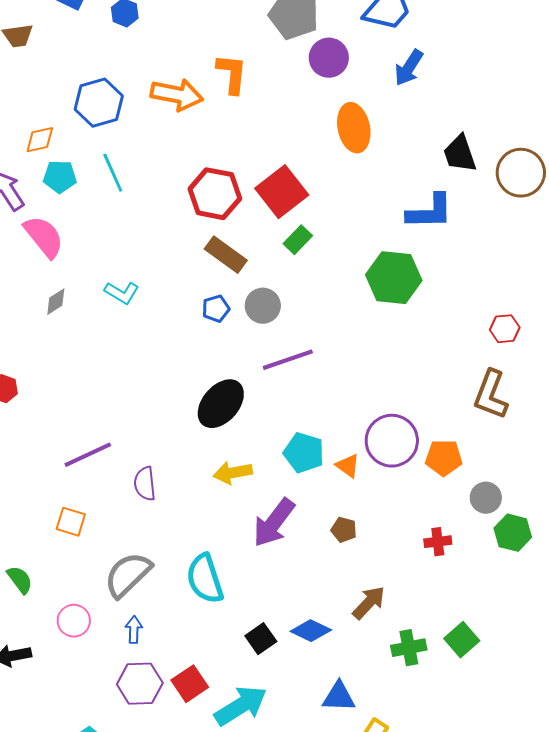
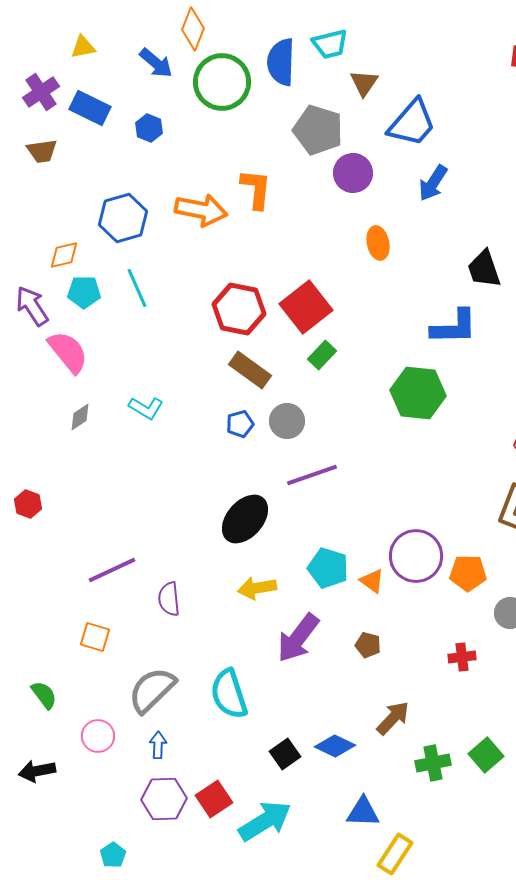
orange ellipse: (354, 128) -> (378, 243), size x0.7

